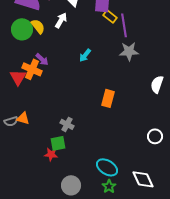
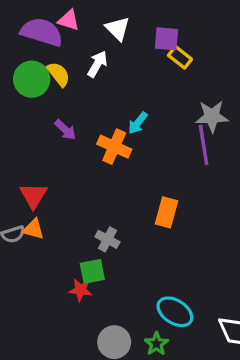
purple line: (124, 25) -> (204, 145), moved
orange cross: (32, 69) -> (114, 147), moved
red triangle: (18, 77) -> (33, 195), moved
orange rectangle: (108, 98) -> (166, 212), moved
green star: (109, 186) -> (156, 344), moved

